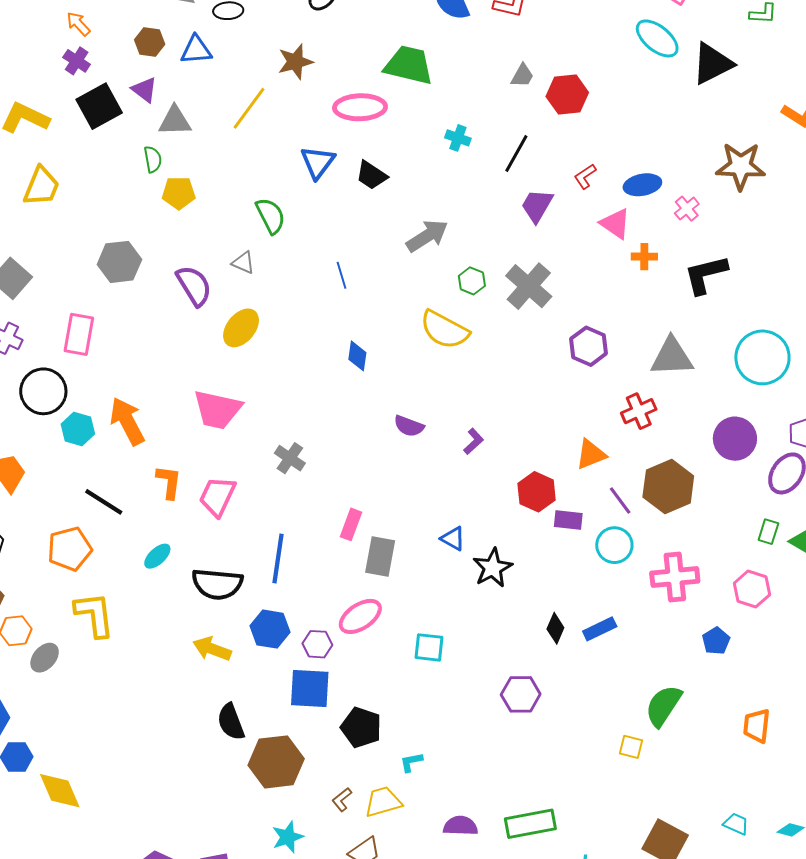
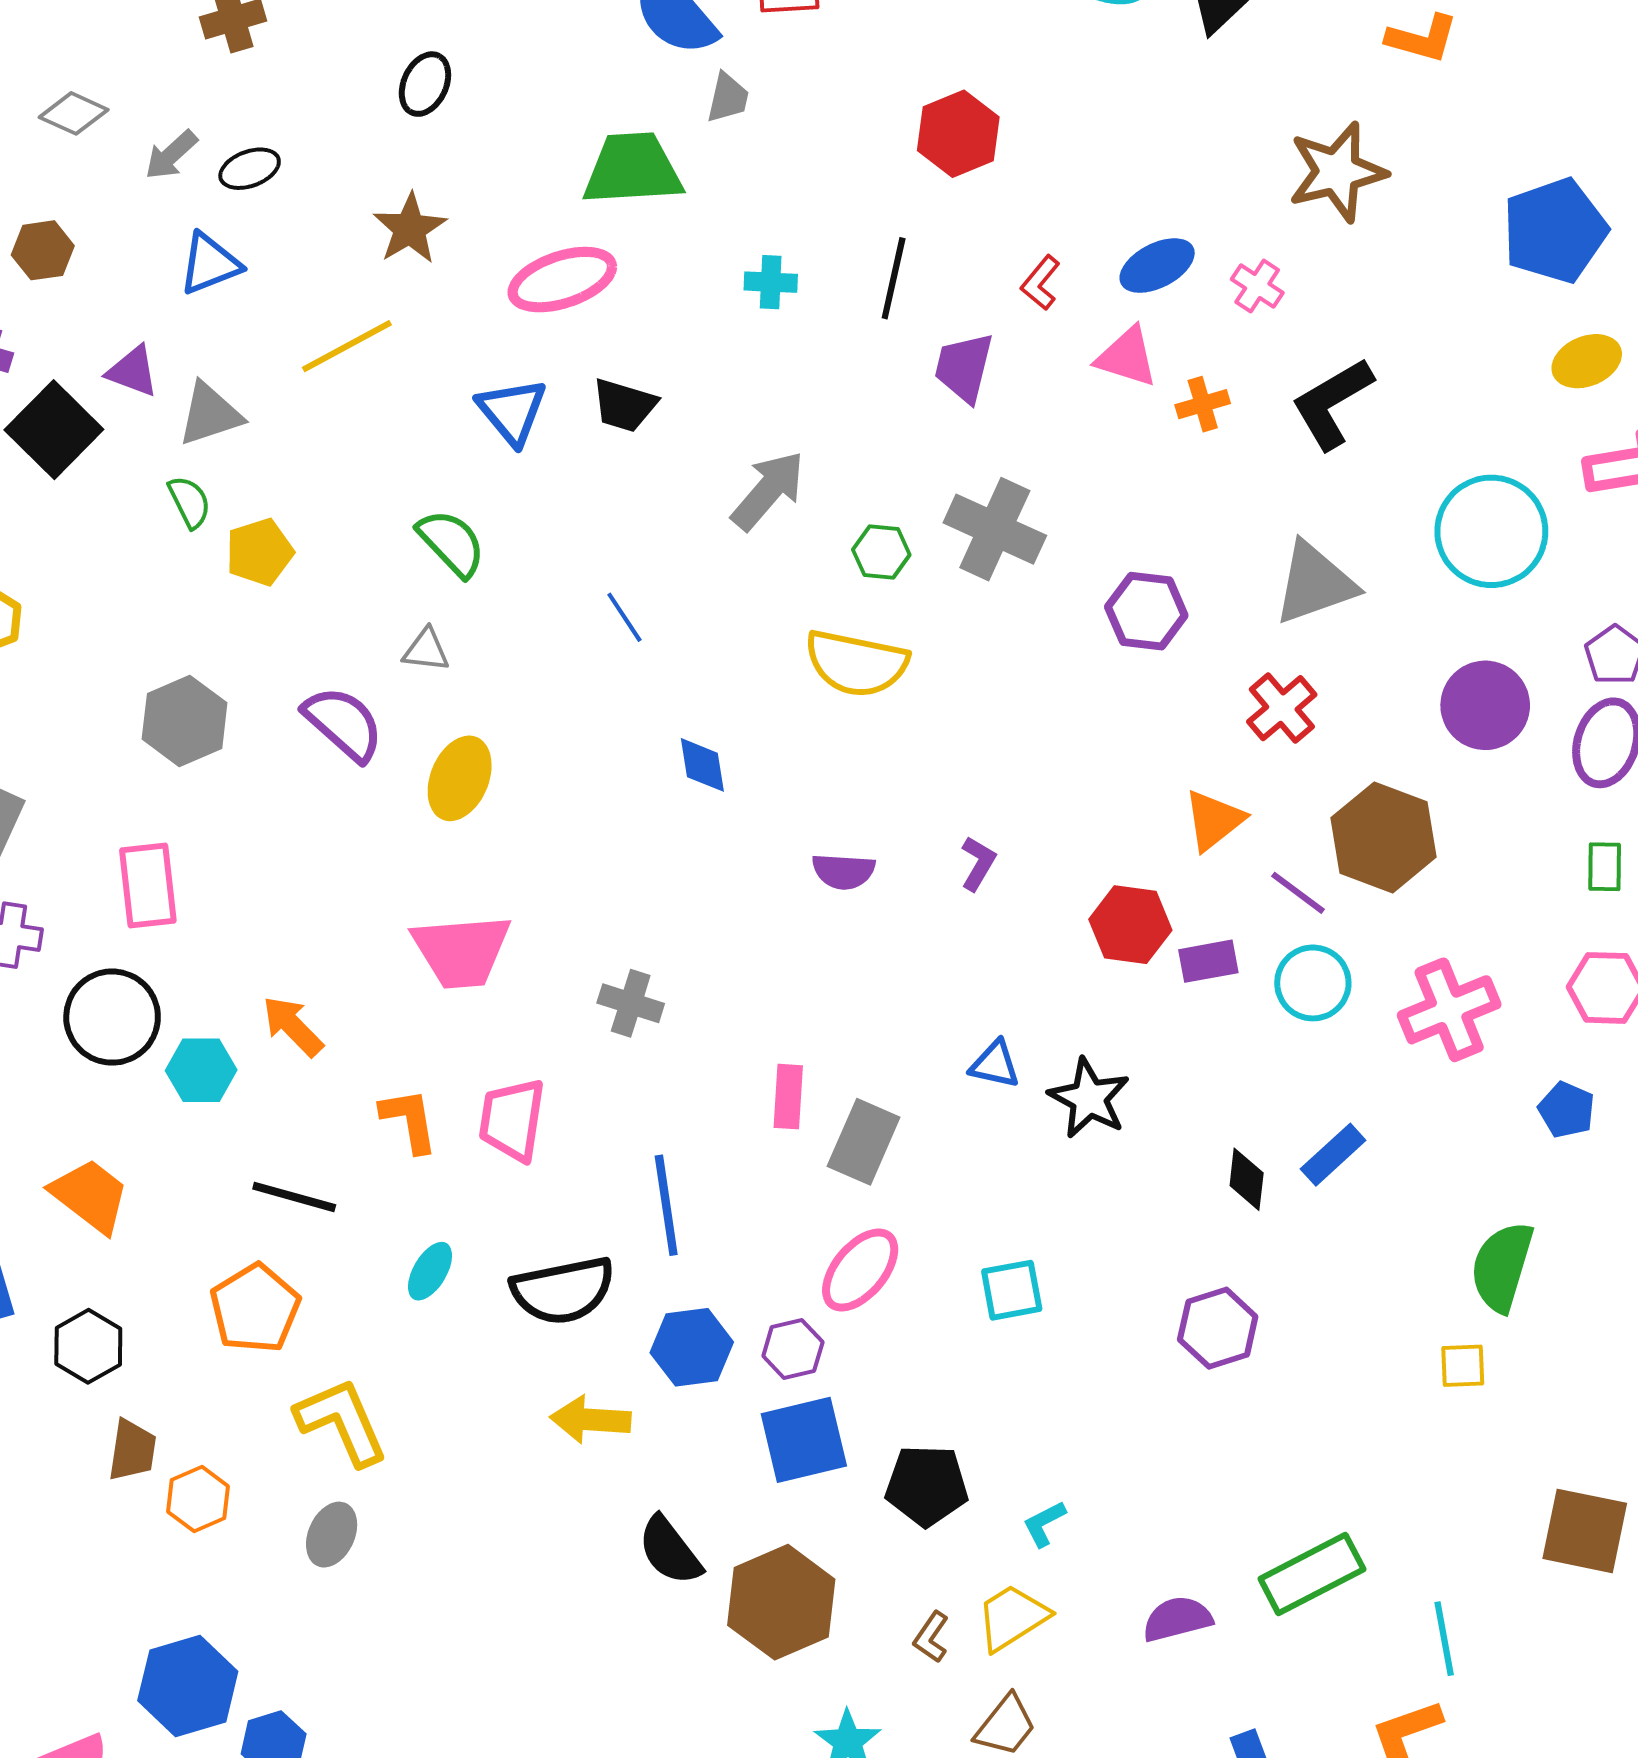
brown hexagon: (150, 42) -> (43, 250), moved
gray trapezoid: (522, 76) -> (728, 98), moved
yellow line: (249, 108) -> (347, 346), turned 42
orange arrow: (127, 421) -> (293, 1026), size x0.7
gray rectangle: (380, 556) -> (864, 1142), turned 30
gray ellipse: (45, 658) -> (332, 1535), moved

